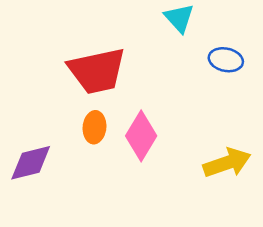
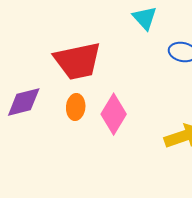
purple diamond: (31, 163) -> (24, 102), moved

